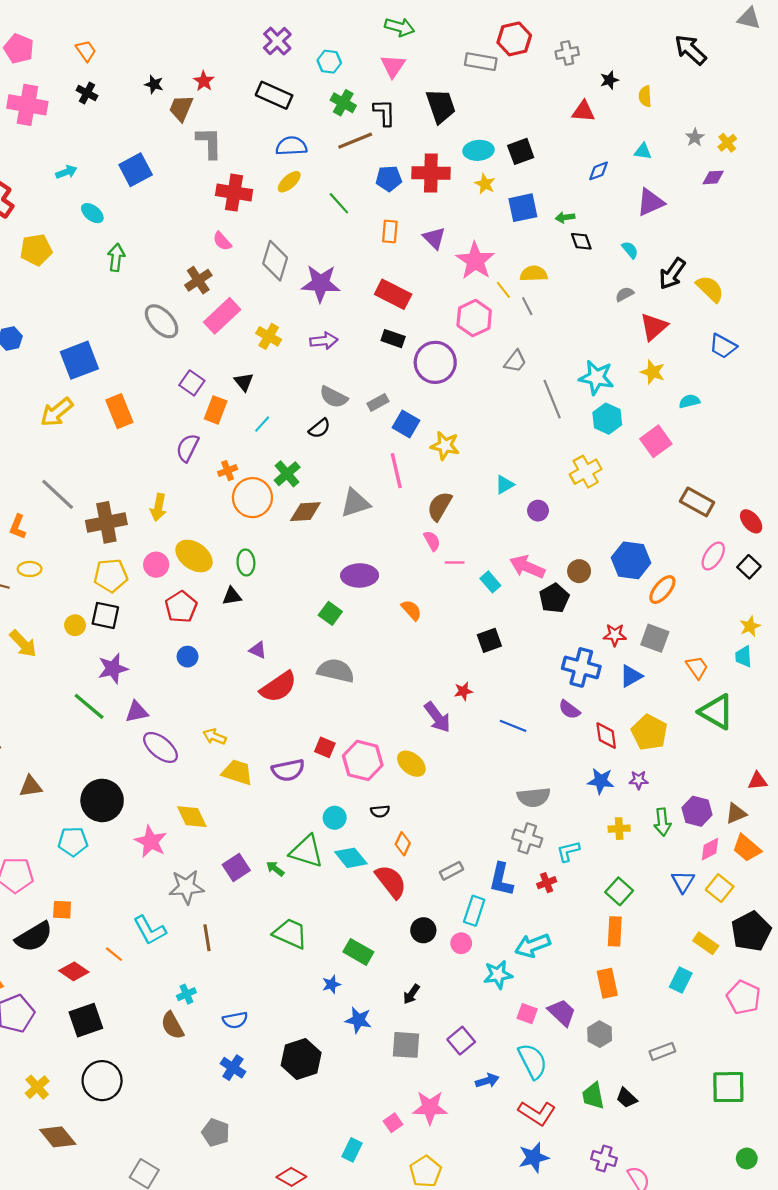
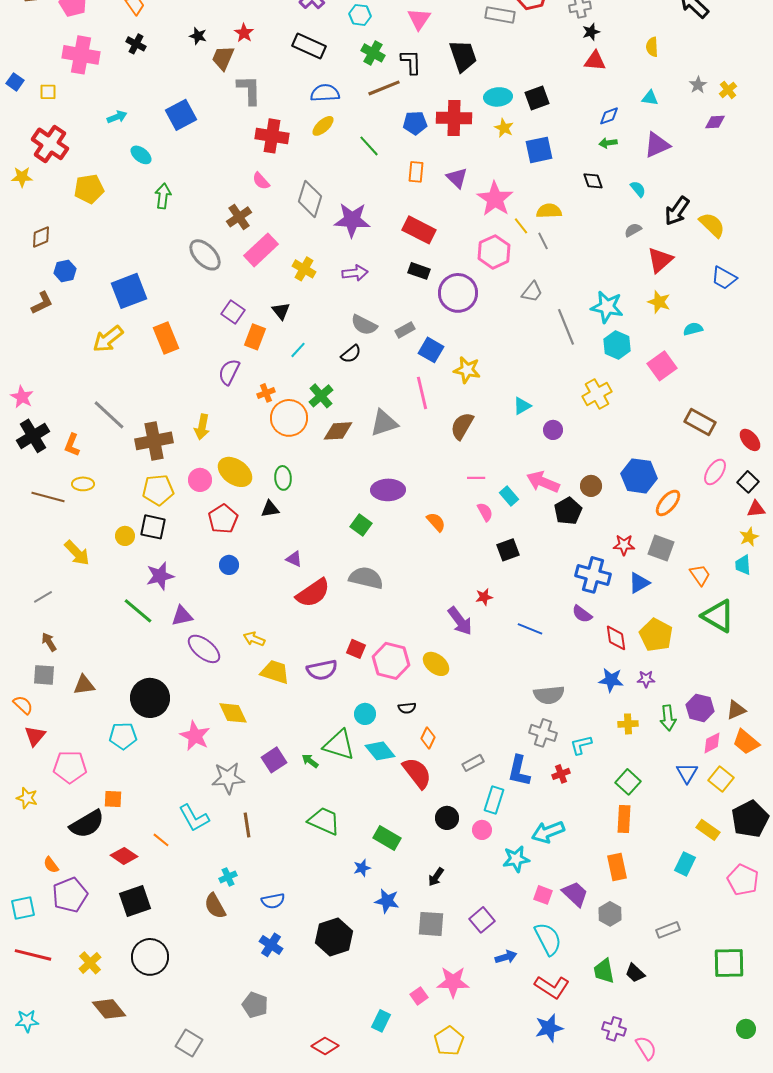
black star: (609, 80) -> (591, 32), moved
green arrow: (565, 217) -> (608, 143), moved
pink semicircle: (432, 541) -> (485, 512), moved
red triangle: (758, 781) -> (756, 509), moved

